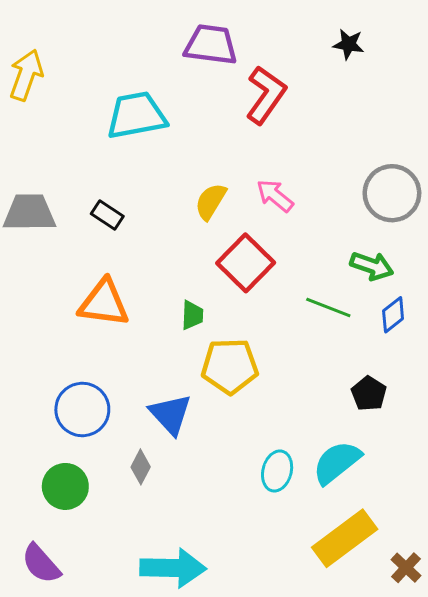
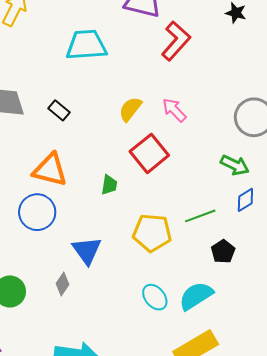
green line: (328, 307) -> (200, 216), moved, turned -48
yellow pentagon: (230, 366) -> (152, 233), moved
blue circle: (82, 409) -> (37, 212), moved
cyan ellipse: (277, 471) -> (155, 297), turned -60

